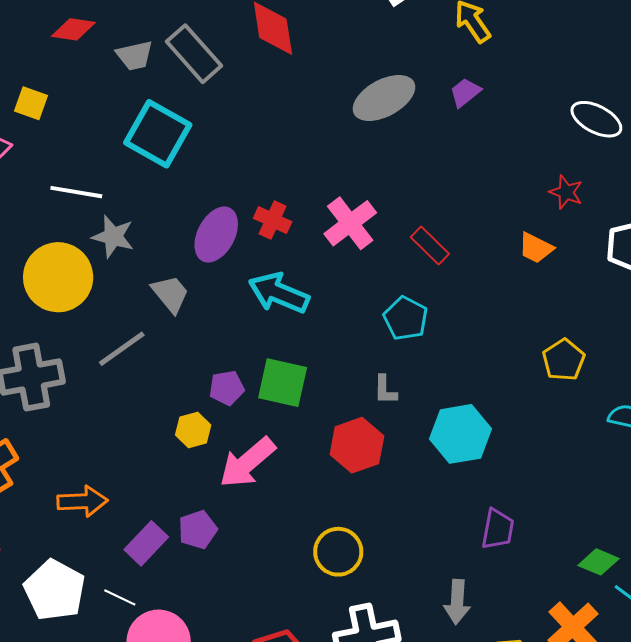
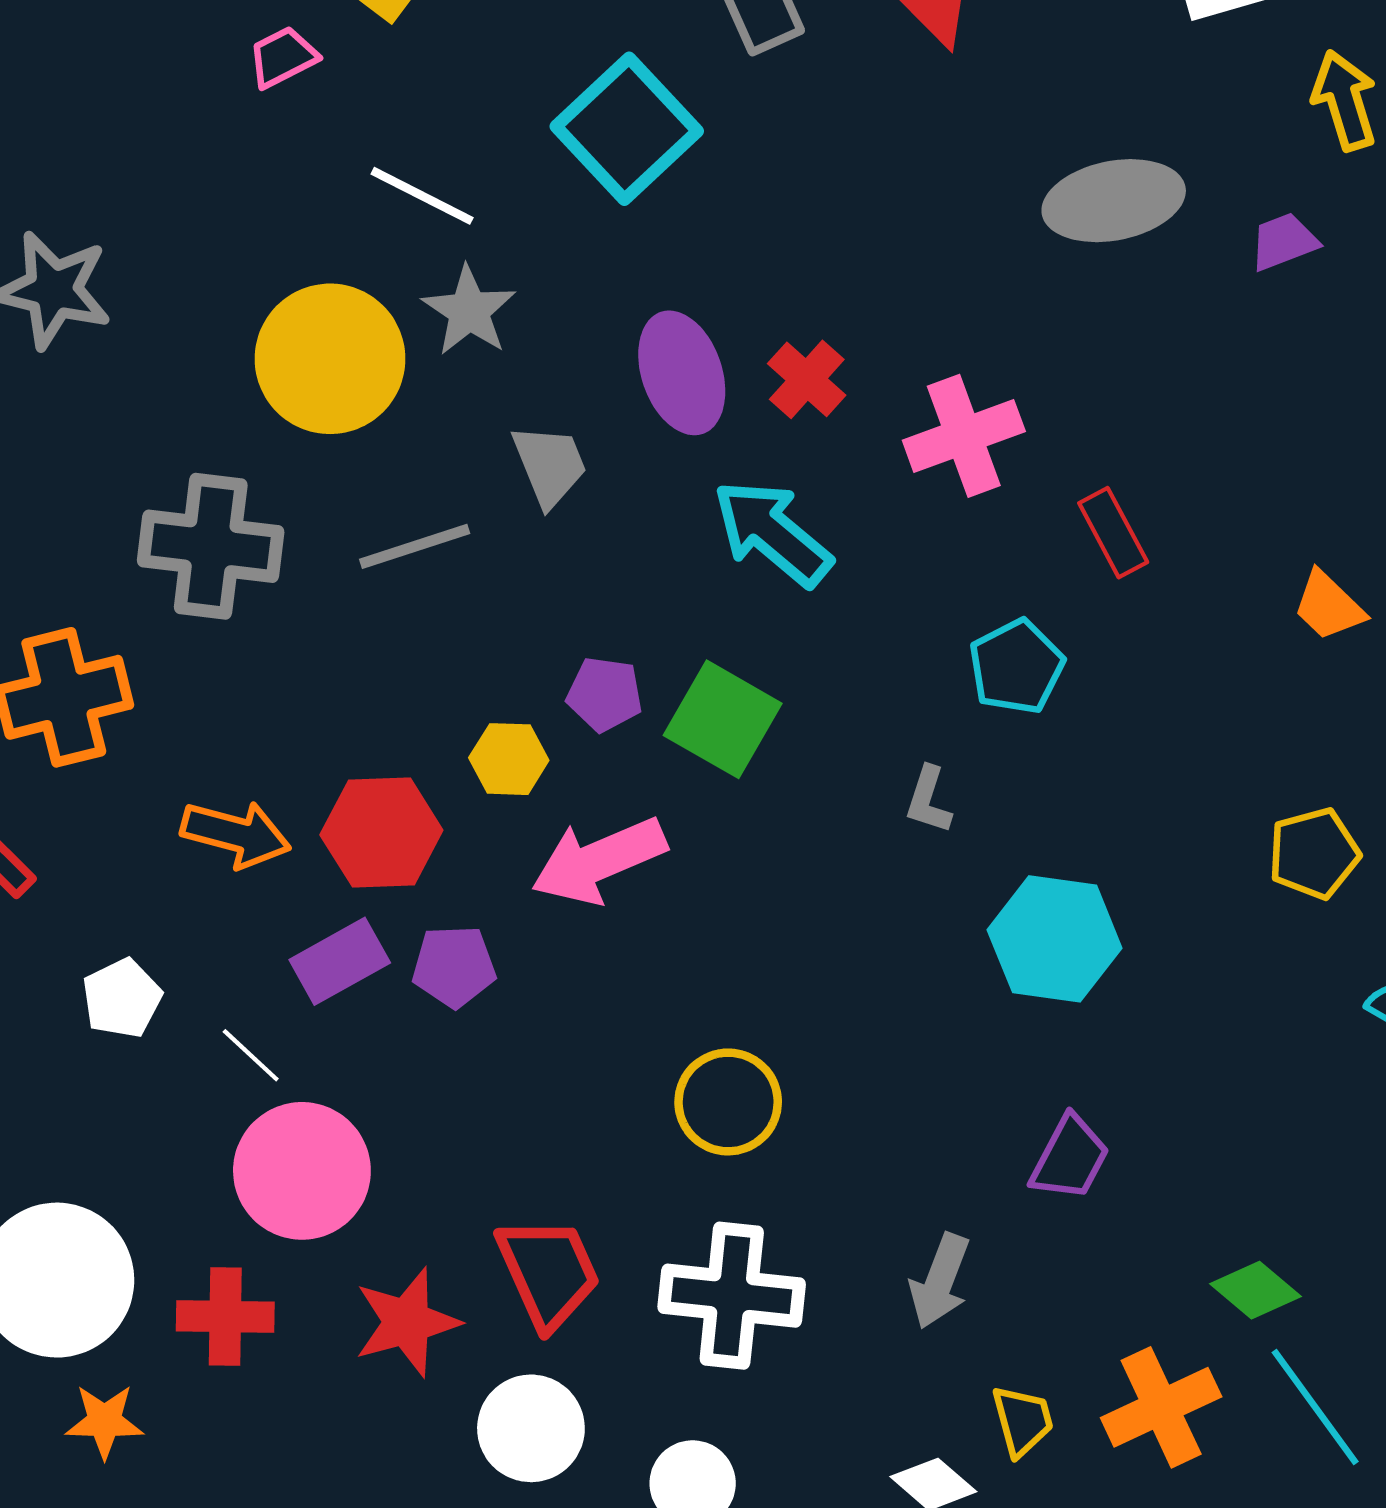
purple ellipse: (216, 235) -> (682, 373), turned -64
red hexagon: (357, 445) -> (381, 833), moved
white pentagon: (55, 590) -> (122, 998), size x0.6

